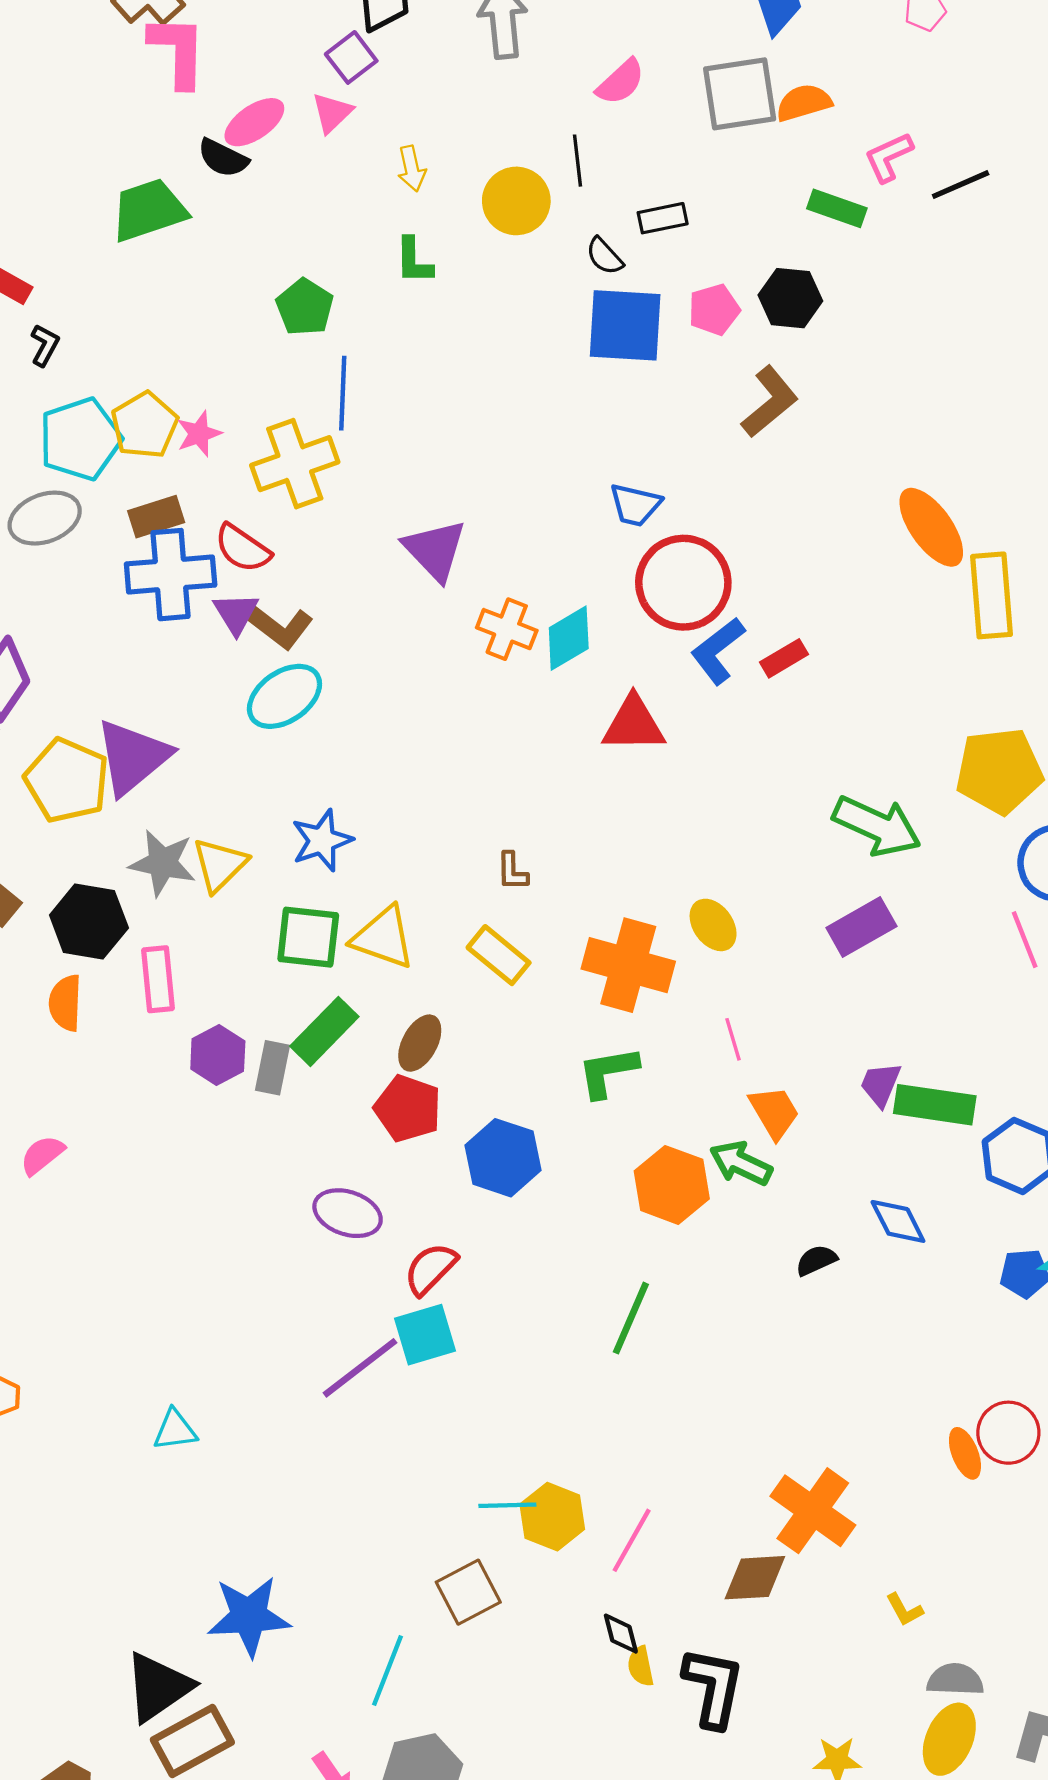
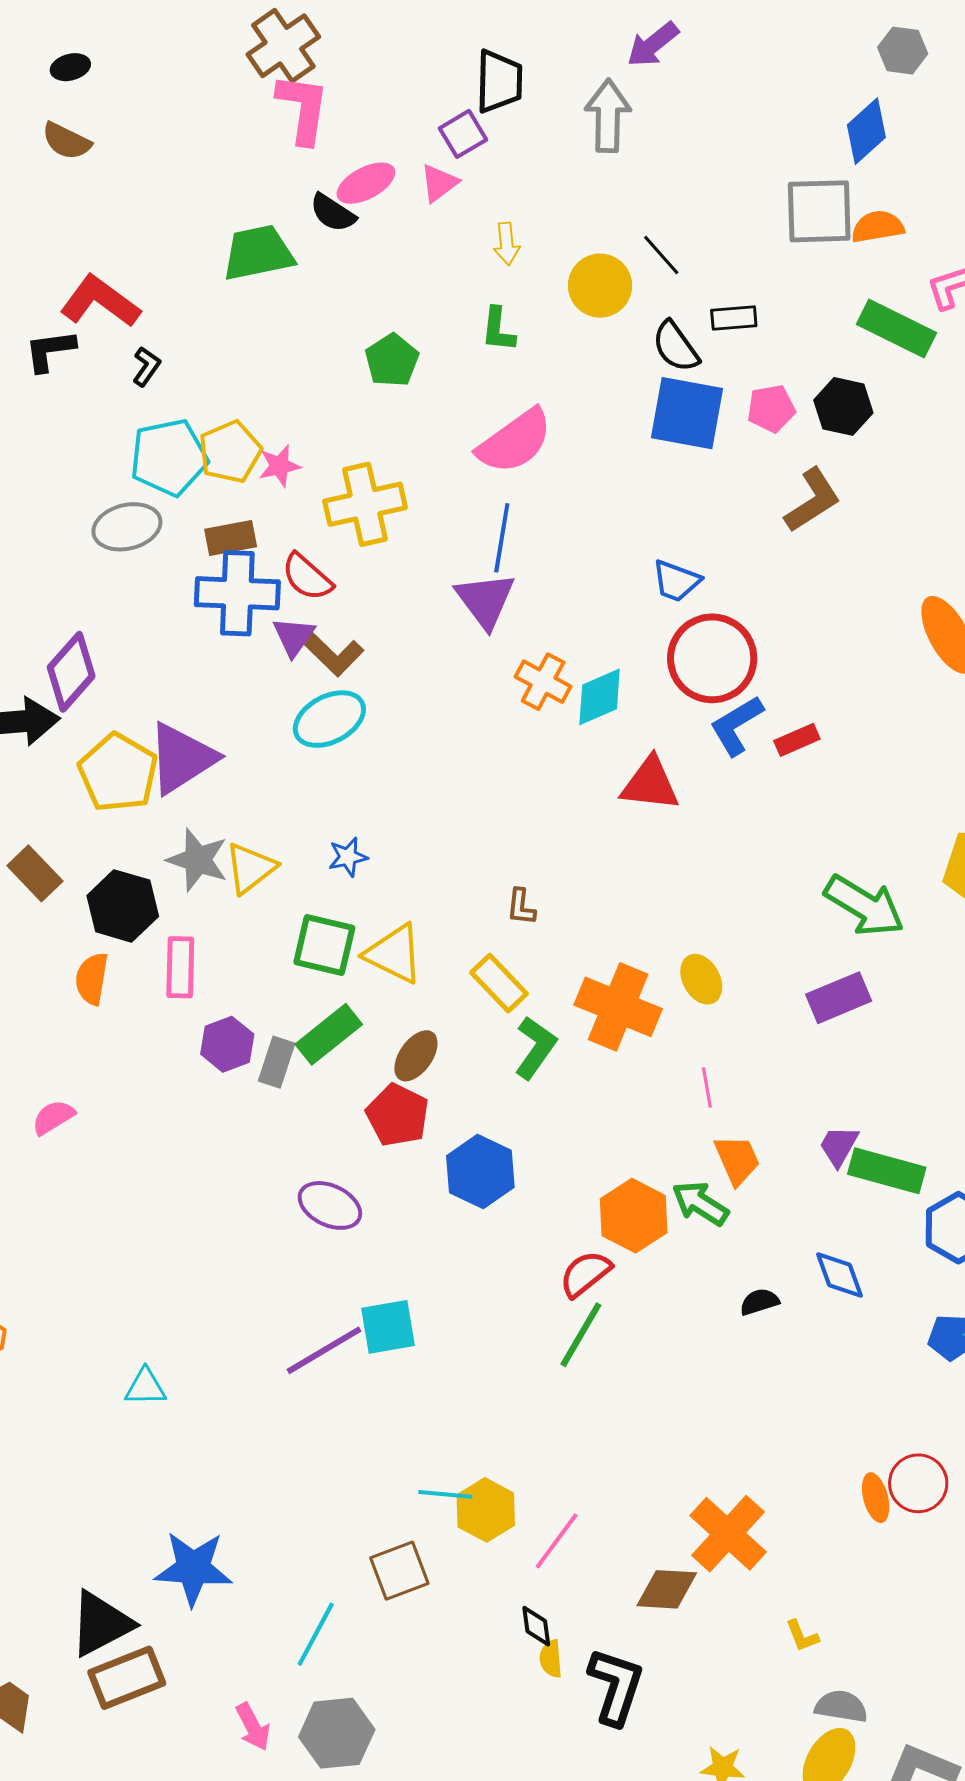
pink semicircle: (621, 82) -> (515, 441), moved, size x1.6
black line: (577, 161) -> (661, 255), turned -42
green rectangle: (837, 208) -> (897, 329), size x1.4
black semicircle: (604, 256) -> (676, 347), size x1.4
blue line: (343, 393) -> (502, 538), moved
blue star: (322, 840) -> (348, 857), size x0.7
green L-shape: (608, 1072) -> (535, 1048), moved, turned 128
red semicircle: (430, 1269) -> (585, 1274), moved

